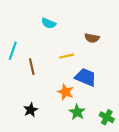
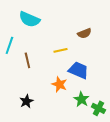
cyan semicircle: (49, 23) -> (29, 19), moved, size x1.5
brown semicircle: (92, 38) -> (84, 33), turned -32
green star: (77, 112) -> (81, 99), moved

